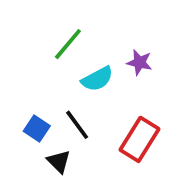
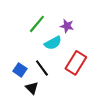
purple star: (139, 62) -> (67, 26), moved
red rectangle: (139, 139) -> (76, 63), moved

